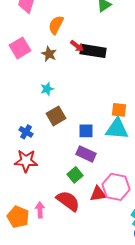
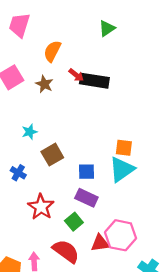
cyan star: (47, 89) -> (30, 132), moved
cyan triangle: (117, 129) -> (122, 169), turned -40
red star: (26, 161) -> (41, 207), moved, turned 30

